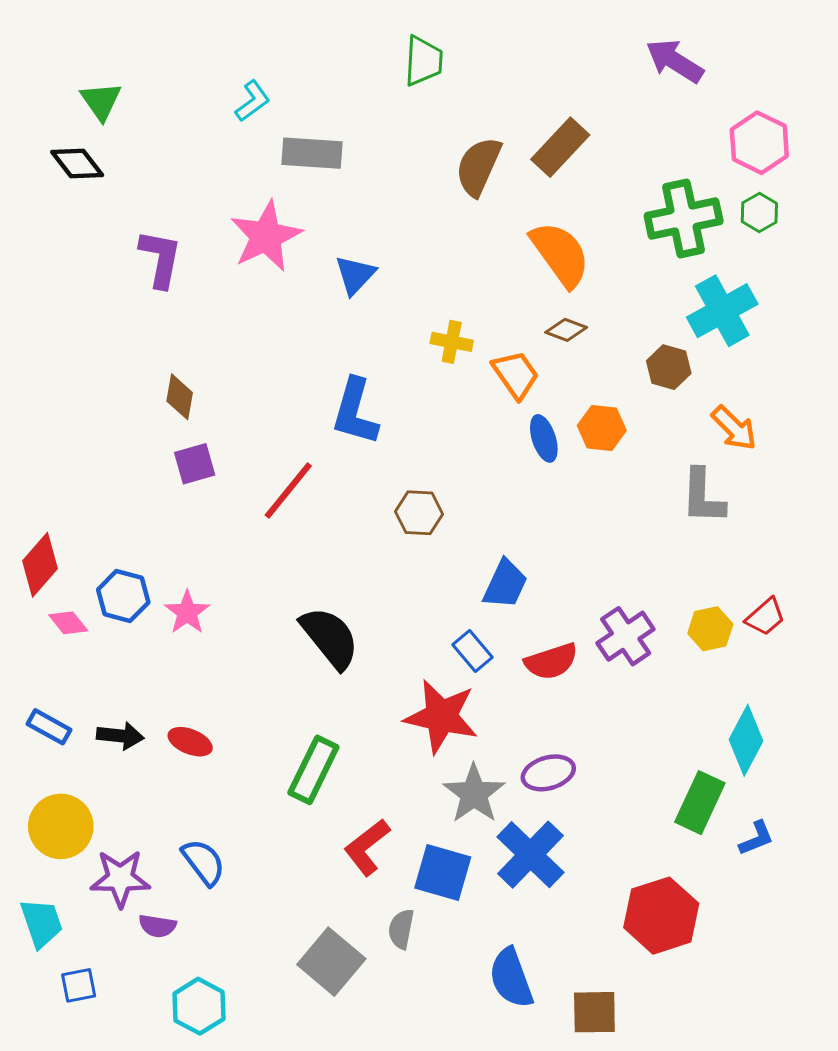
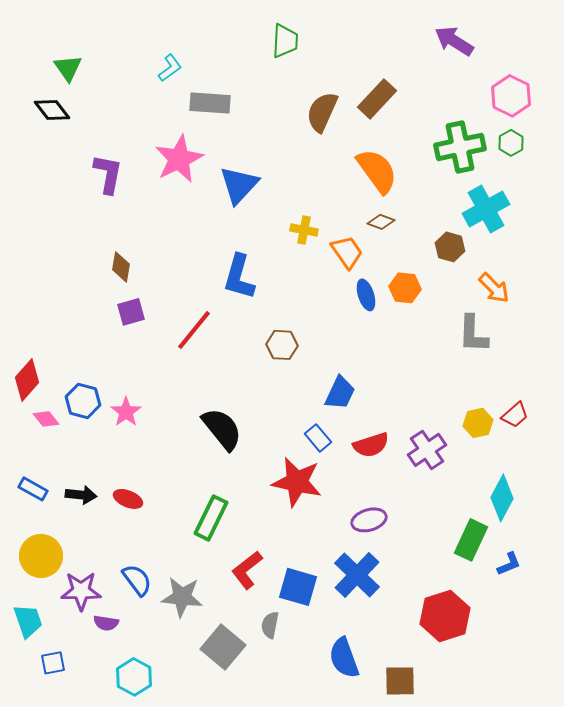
blue triangle: (355, 275) -> (239, 185), size x1.4
purple cross: (626, 636) -> (427, 450), moved
gray star: (474, 794) -> (182, 597), moved, turned -30

